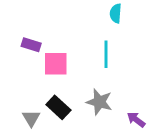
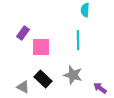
purple rectangle: (31, 45) -> (23, 33), turned -72
gray triangle: (31, 118) -> (23, 87), turned -32

